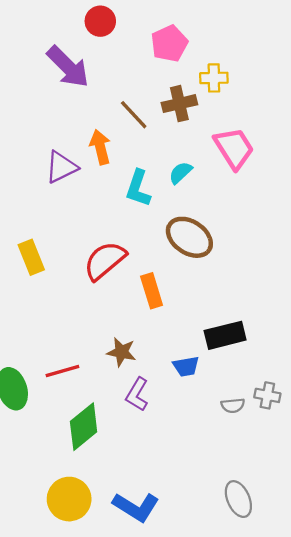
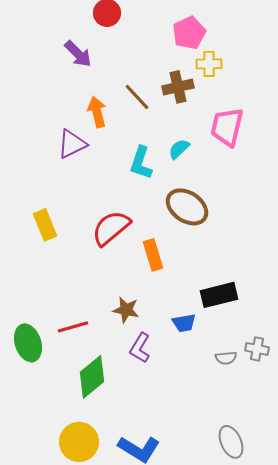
pink pentagon: (169, 43) -> (189, 33), moved
purple arrow: (68, 67) -> (78, 54), size x0.7
orange arrow: (100, 147) -> (97, 112), moved
pink trapezoid: (234, 148) -> (227, 127), turned -135

